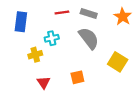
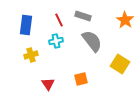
red line: (62, 12) -> (59, 20), moved, turned 72
gray rectangle: (89, 14) -> (83, 16), moved
yellow cross: (35, 55) -> (31, 55), moved

